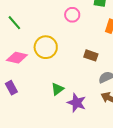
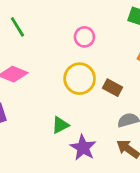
pink circle: (72, 15) -> (84, 37), moved
yellow circle: (46, 47) -> (80, 79), moved

